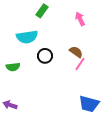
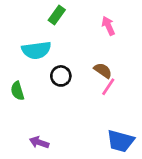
green semicircle: (13, 67) -> (17, 91), turned 80
purple arrow: (10, 105) -> (39, 142), moved

